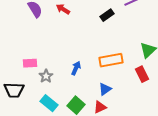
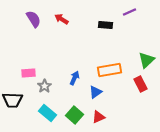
black rectangle: (107, 15) -> (106, 25), turned 40
blue triangle: (105, 89) -> (96, 92), moved

